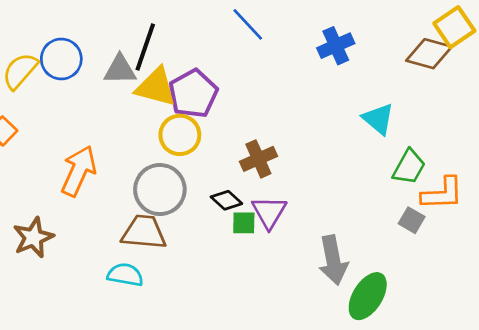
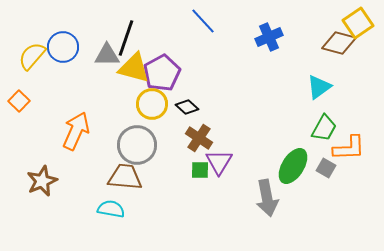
cyan triangle: (378, 119) -> (319, 87), moved, turned 44
brown cross: (258, 159) -> (199, 138), moved, turned -32
black diamond: (226, 200) -> (187, 107), moved
green ellipse: (368, 296) -> (293, 166), moved

